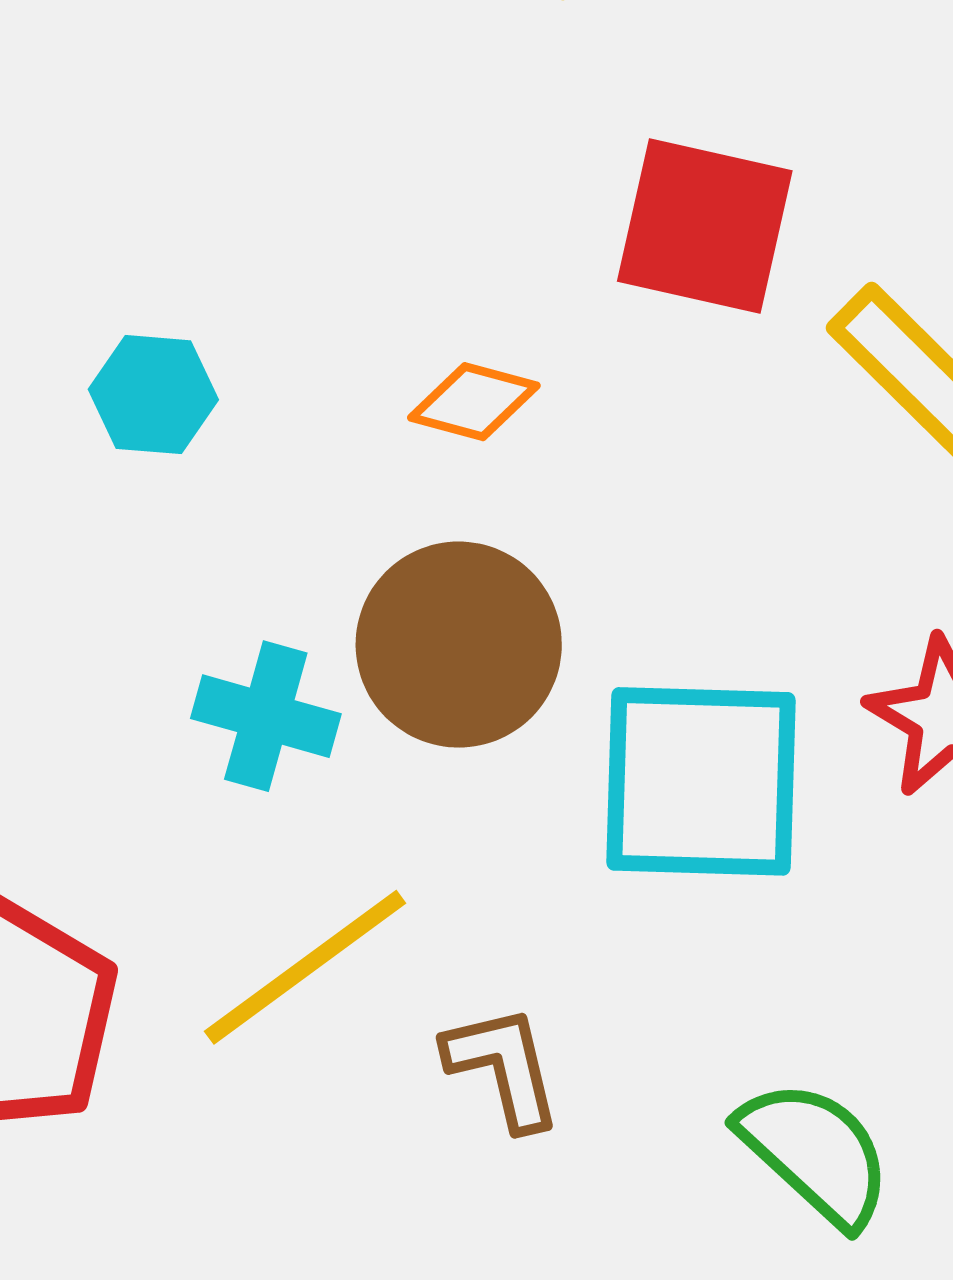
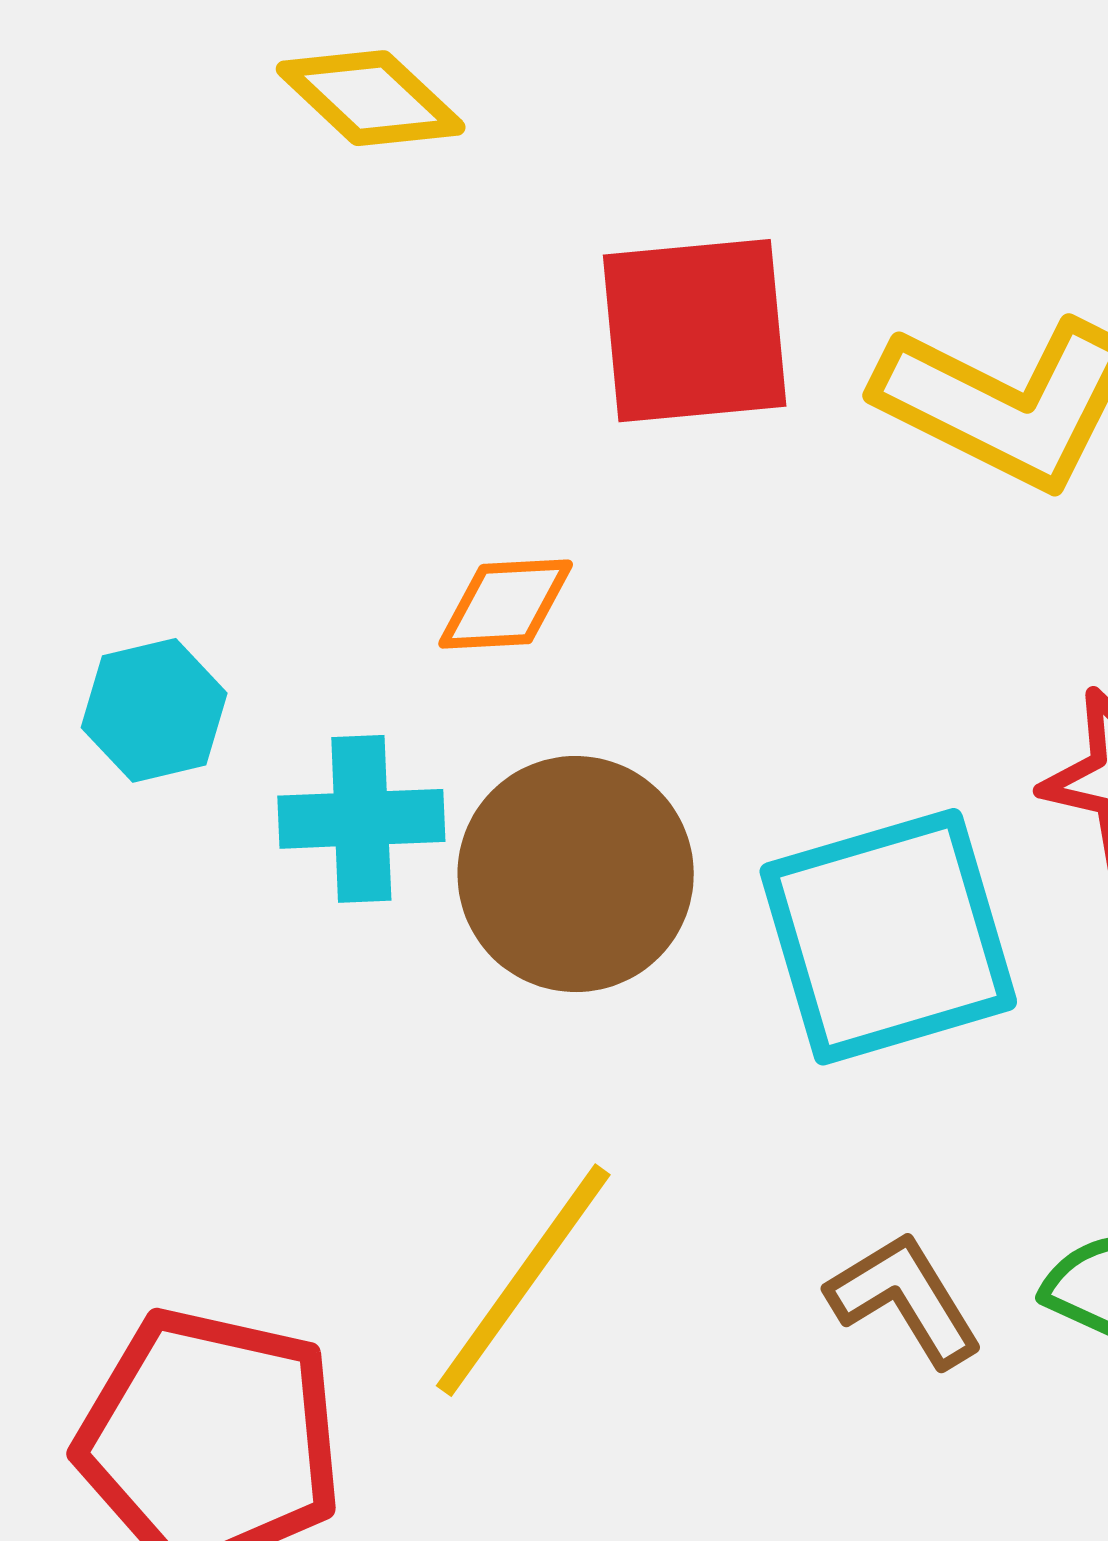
cyan cross: (266, 716) -> (361, 819), moved
brown L-shape: (503, 1067) -> (905, 1299), moved

